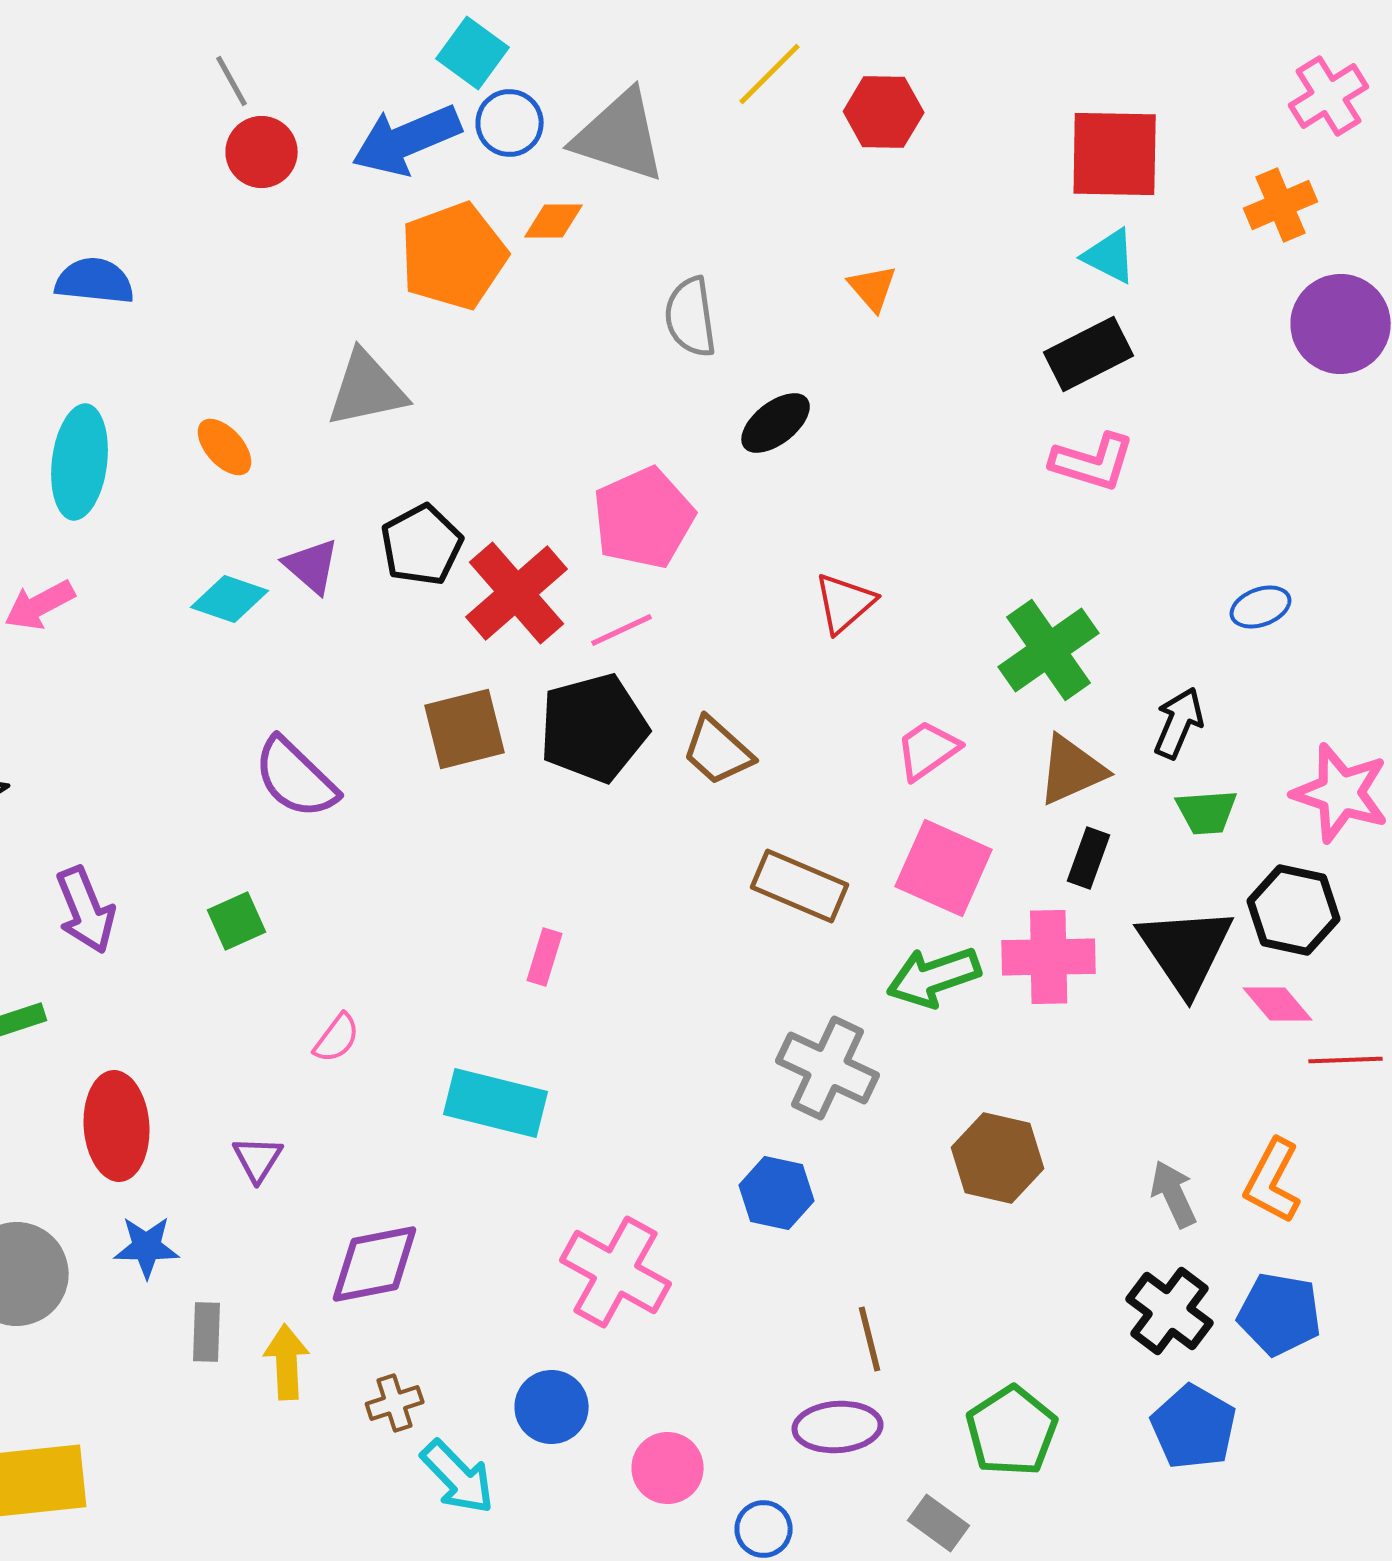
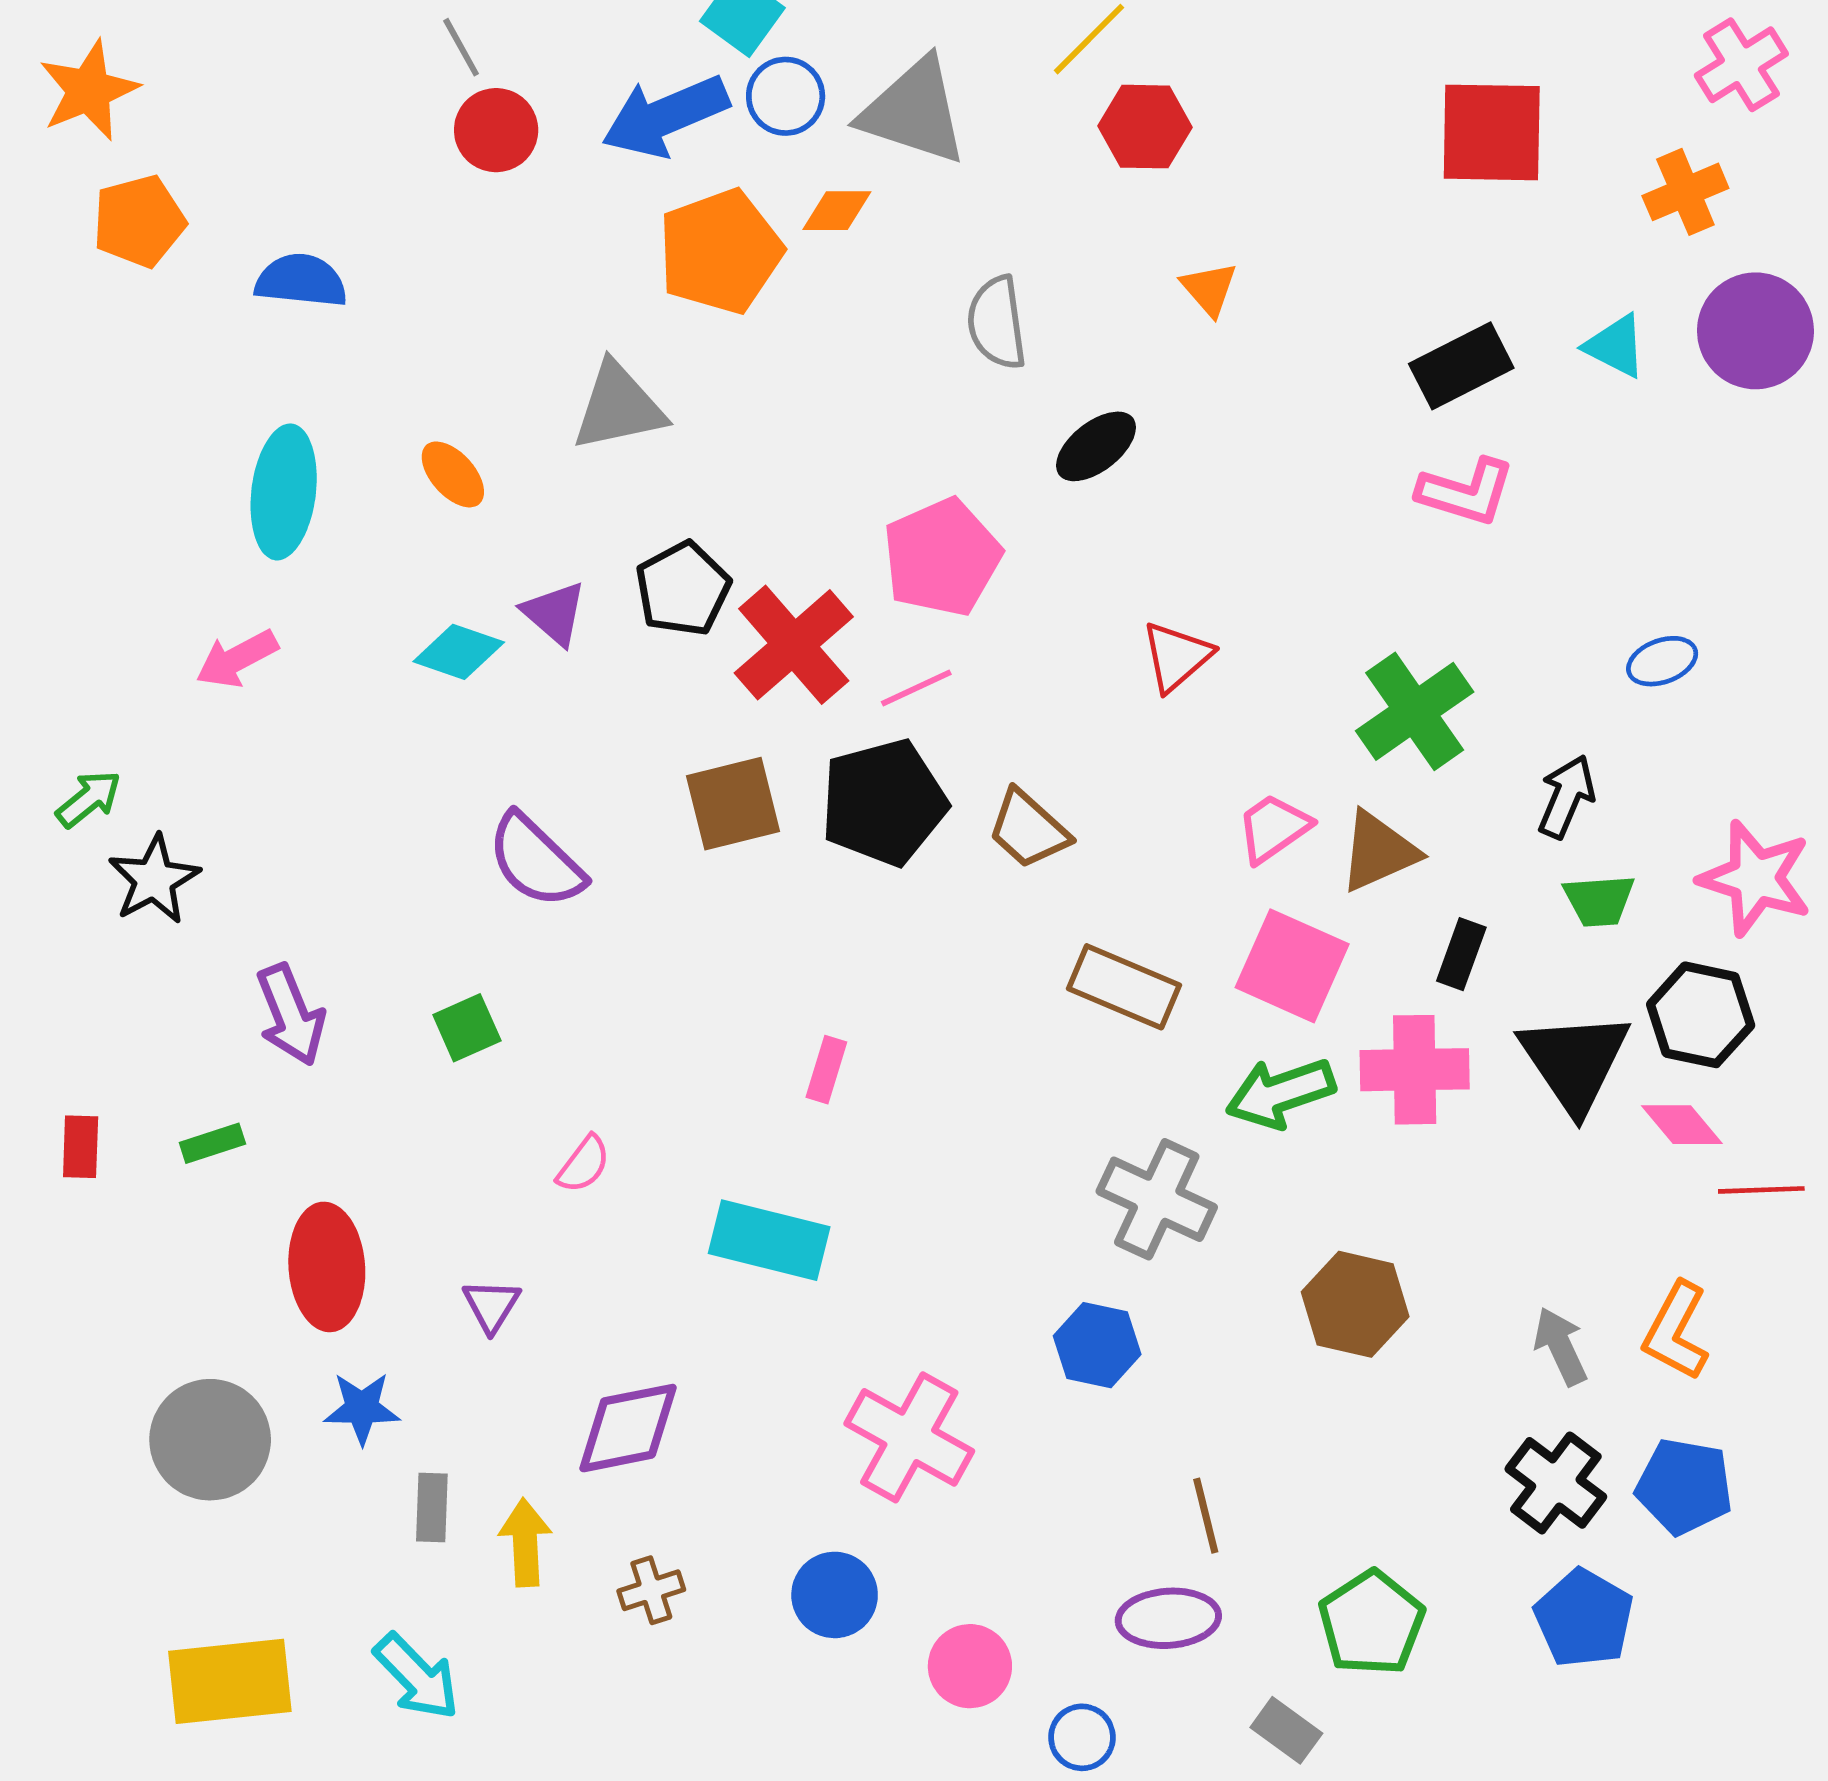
red hexagon: (884, 112) -> (1145, 127), moved
cyan triangle: (1110, 256) -> (1615, 346), moved
brown triangle: (1072, 770) -> (1378, 851), moved
cyan arrow: (458, 1477) -> (417, 1677), moved

